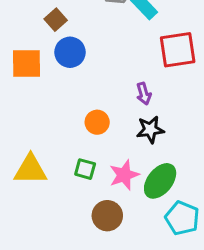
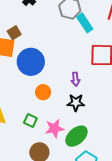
brown square: (56, 20) -> (14, 33), moved
blue circle: (70, 52) -> (31, 62), moved, size x1.4

